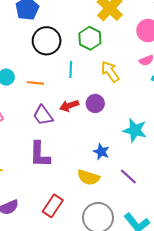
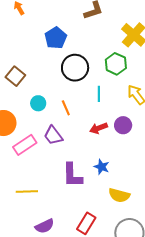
orange line: (35, 83) -> (66, 108), turned 63
purple trapezoid: (43, 115) -> (53, 135), moved
blue star: (101, 152) -> (102, 167), moved

